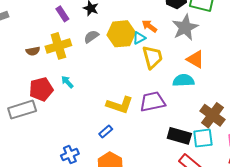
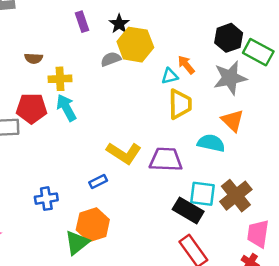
yellow hexagon: (121, 34) -> (135, 45), moved
yellow cross: (58, 46) -> (60, 79), moved, size x0.7
cyan arrow: (67, 82) -> (66, 108), size x1.5
cyan square: (203, 138) -> (203, 194), moved

